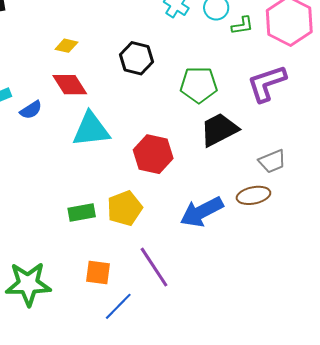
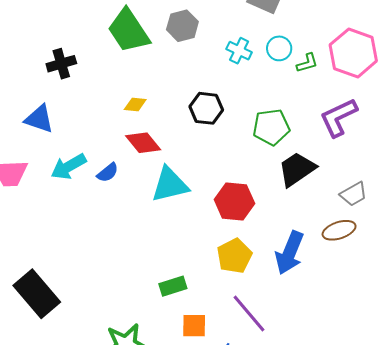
yellow pentagon: (125, 208) -> (234, 256), moved
blue arrow: (202, 212) -> (290, 253), turned -33
green rectangle: (82, 213) -> (173, 286), moved

